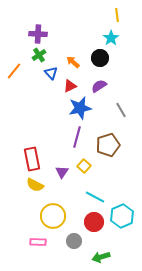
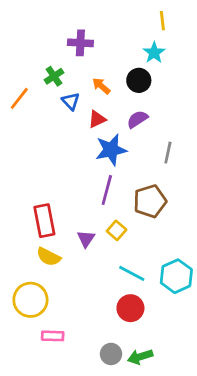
purple cross: (38, 34) -> (80, 43), moved
gray line: (121, 110) -> (168, 153), turned 42
yellow circle: (53, 216) -> (30, 300), moved
cyan hexagon: (122, 216) -> (176, 276), moved
gray circle: (74, 241) -> (111, 354), moved

